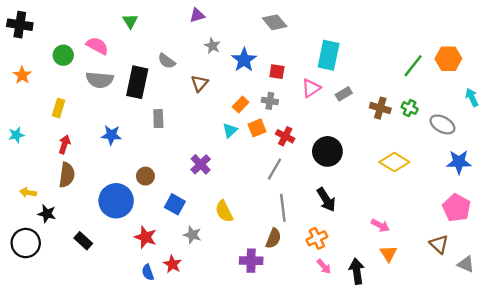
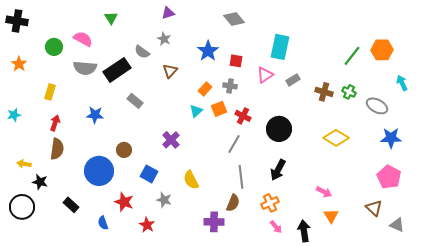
gray star: (212, 46) -> (164, 39), moved
black rectangle: (137, 82) -> (117, 70), turned 44
gray rectangle: (158, 119) -> (135, 101), turned -49
black arrow: (326, 200) -> (278, 170), turned 60
blue semicircle: (148, 272) -> (103, 223), moved

